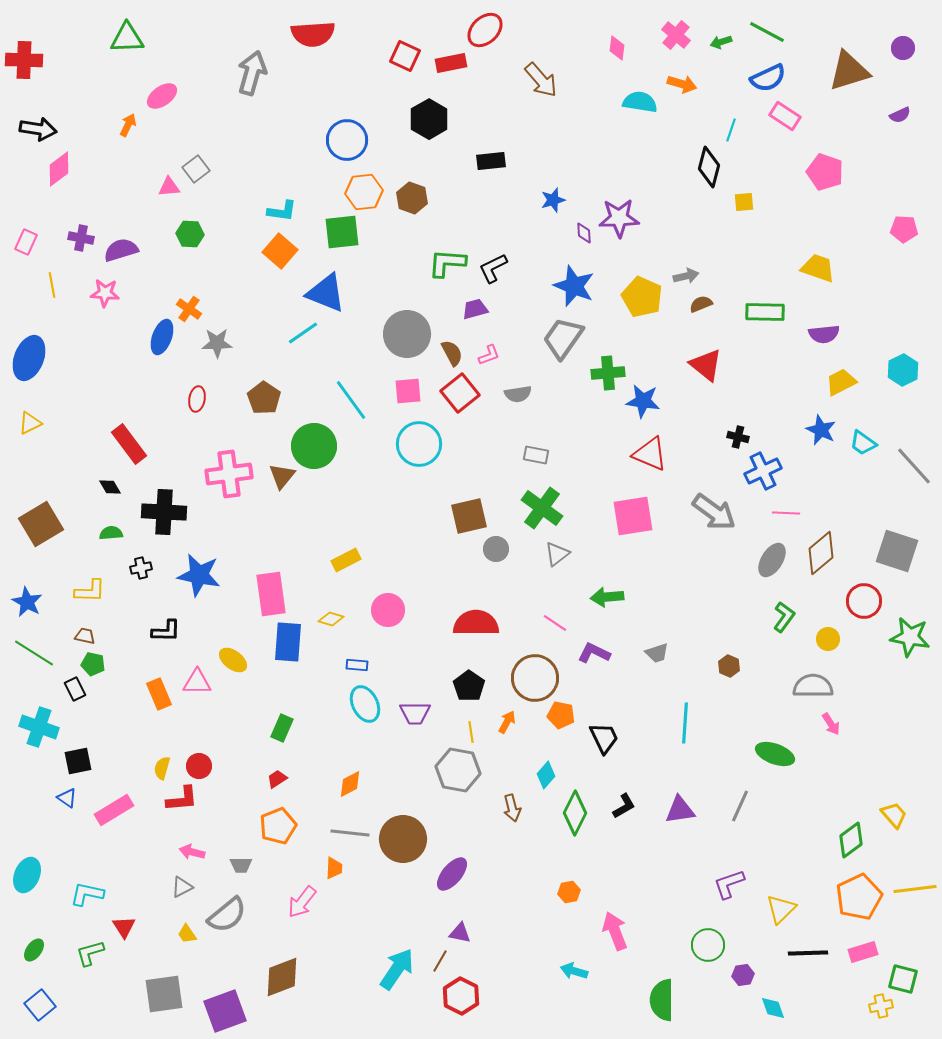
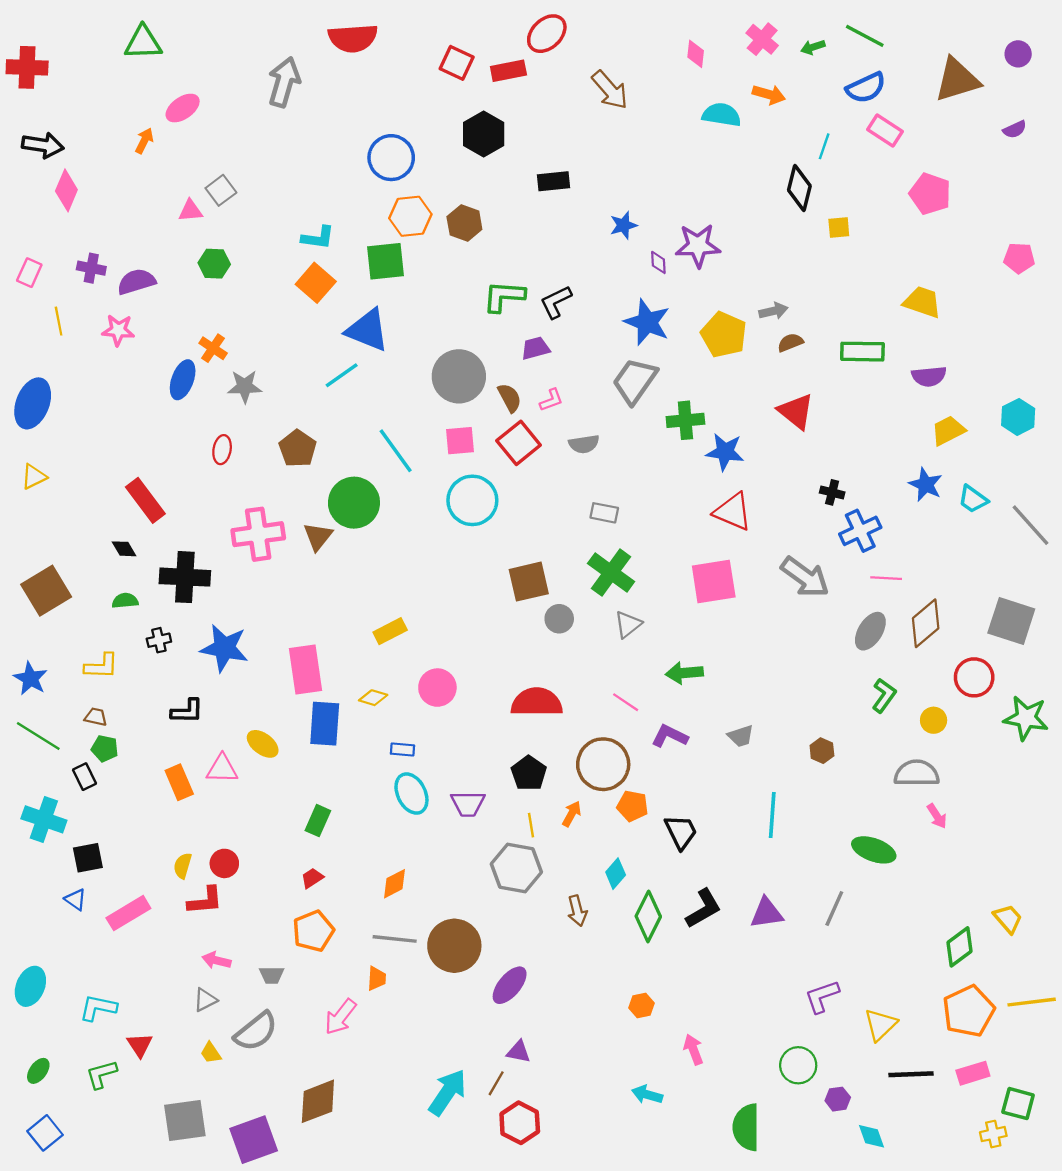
pink diamond: (59, 169) -> (66, 190), turned -30
black L-shape: (624, 806) -> (704, 909), size x1.4
pink arrow: (615, 931) -> (693, 1049), size x0.7

